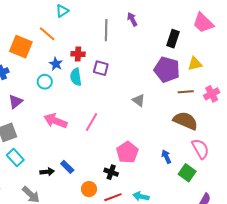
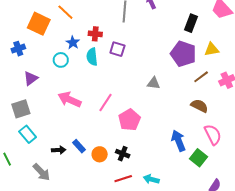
brown line: (186, 92) -> (201, 77), turned -35
gray triangle: (139, 100) -> (154, 83), turned -32
brown semicircle: (185, 121) -> (199, 106), size x0.7
pink pentagon: (127, 152) -> (130, 120), moved
blue arrow: (166, 157) -> (178, 141), size x1.5
orange circle: (89, 189) -> (100, 154), moved

